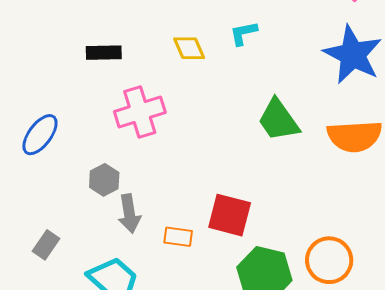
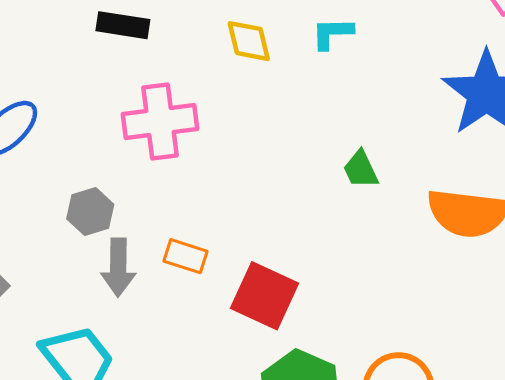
green trapezoid: (278, 120) -> (361, 169), size x0.6
orange rectangle: (178, 237) -> (186, 256), moved

